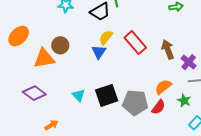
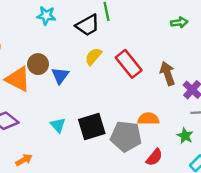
blue triangle: (99, 52) -> (60, 76), moved
orange triangle: (44, 58) -> (18, 79), turned 35
orange semicircle: (163, 87) -> (148, 119), moved, turned 36
red semicircle: (158, 107) -> (154, 157), moved

